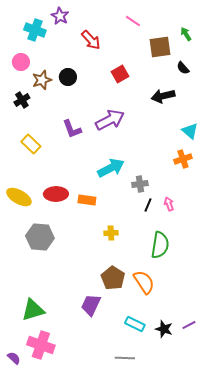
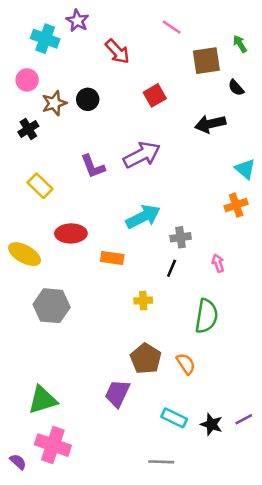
red ellipse: (56, 194) -> (71, 233), moved
black line: (148, 205) -> (172, 268), moved
orange semicircle: (144, 282) -> (186, 364), size x0.7

